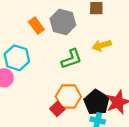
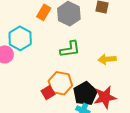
orange rectangle: (36, 26) -> (44, 12), turned 56
yellow arrow: (102, 45) -> (107, 59), moved

